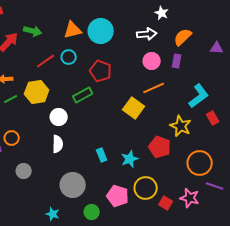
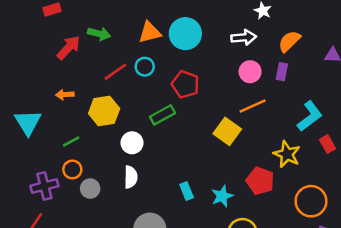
green line: (11, 99) -> (71, 142), moved
gray circle: (24, 171) -> (90, 189), moved

